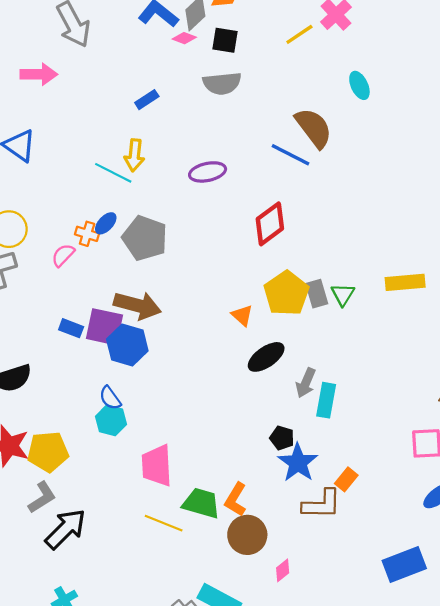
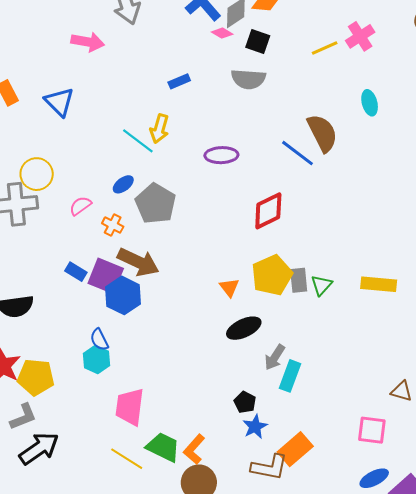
orange cross: (87, 234) -> (113, 225), moved
blue star: (298, 463) -> (255, 427), size x0.7
orange rectangle: (346, 479) -> (295, 449), size x1.6

